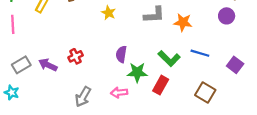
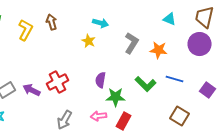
gray L-shape: (154, 15) -> (132, 43), turned -55
purple circle: (227, 16) -> (200, 44), size x1.5
red cross: (76, 56) -> (58, 82), size x1.5
red rectangle: (161, 85) -> (124, 121), moved

